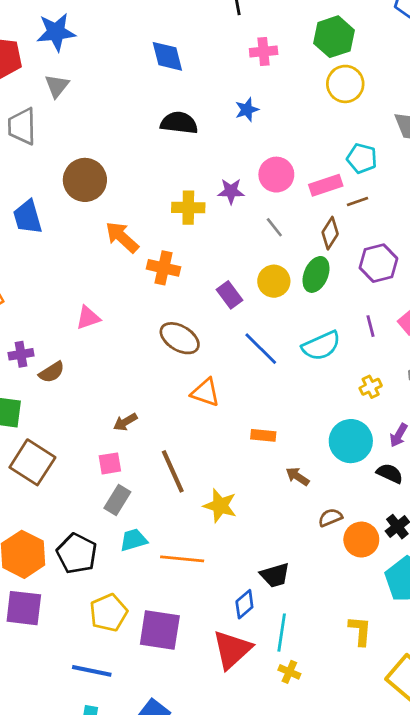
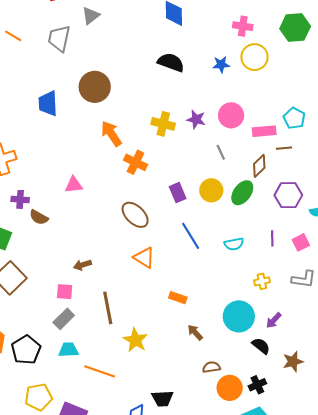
yellow circle: (345, 84) -> (254, 57), moved
cyan semicircle: (321, 346) -> (234, 244), size x0.7
brown semicircle: (52, 372) -> (39, 217), turned 48

